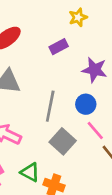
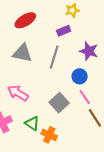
yellow star: (78, 17) -> (72, 10), moved
gray line: (50, 106) -> (54, 57), moved

